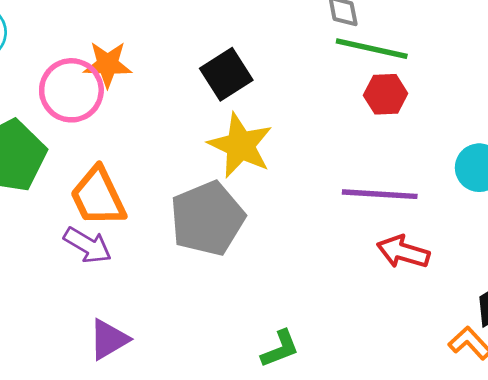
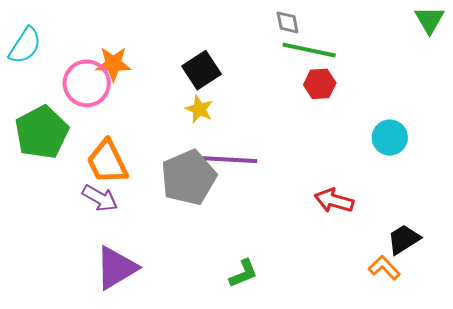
yellow star: (240, 145) -> (199, 109), moved, size x0.6
purple line: (380, 194) -> (229, 160), moved
purple triangle: (109, 339) -> (116, 268), size x1.4

